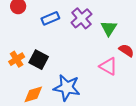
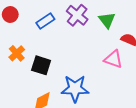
orange cross: (17, 59) -> (17, 53), moved

